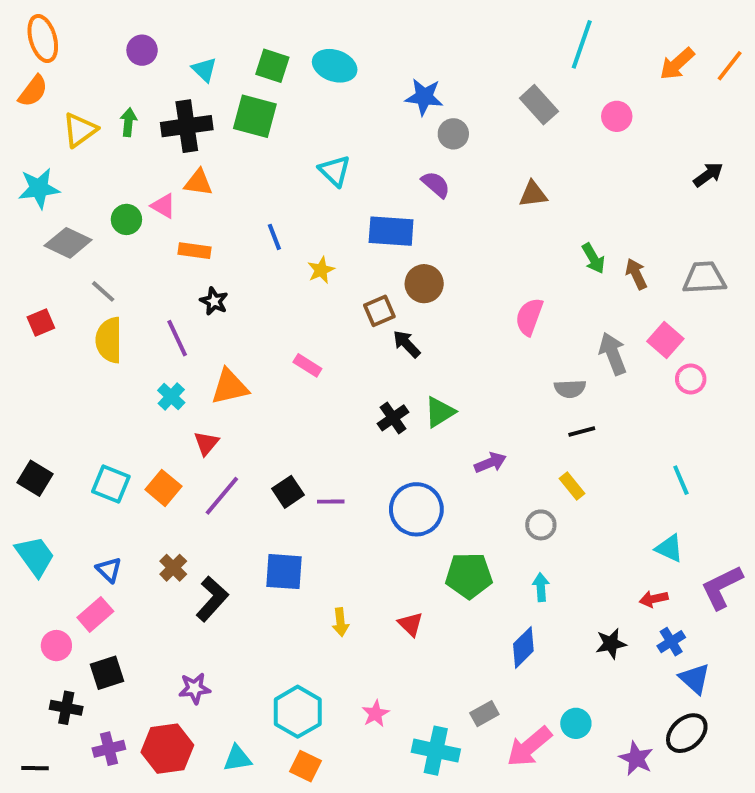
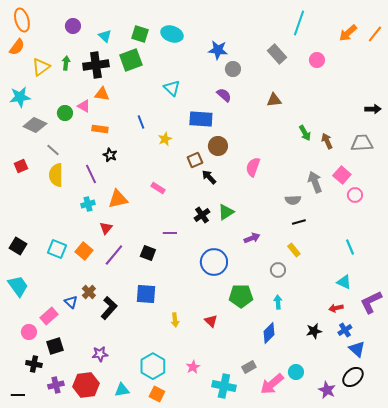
green square: (255, 116) -> (131, 60), turned -35
black arrow: (708, 175) -> (373, 109), moved, turned 35
pink semicircle: (529, 317) -> (253, 167), moved
cyan cross: (171, 396) -> (88, 204), turned 32
black square: (288, 492) -> (148, 253), turned -35
purple line: (331, 502) -> (170, 233), moved
blue triangle: (109, 570) -> (71, 302), moved

